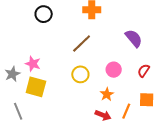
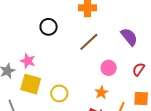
black circle: (44, 14) -> (49, 27), moved
brown line: (82, 43) -> (89, 42), moved
yellow circle: (80, 74) -> (59, 93), moved

